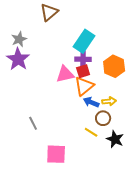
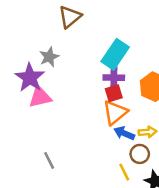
gray star: (19, 39) -> (49, 57), moved
pink triangle: (65, 74) -> (40, 97), moved
yellow line: (91, 132) -> (124, 172), turned 32

